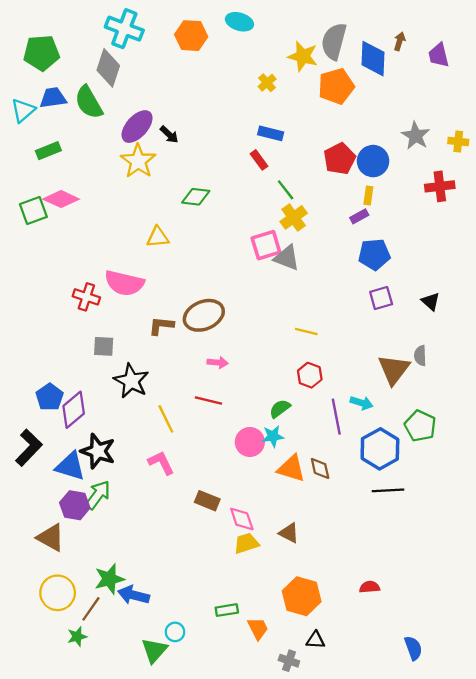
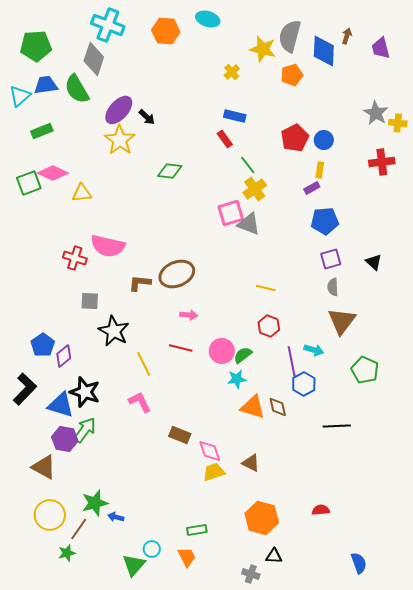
orange pentagon: (336, 86) -> (292, 75), size x0.7
gray star: (416, 136) -> (376, 113), moved
blue circle: (373, 161) -> (324, 140), size x0.7
yellow triangle: (158, 237) -> (82, 193), moved
gray semicircle: (420, 356) -> (333, 287), moved
purple diamond: (74, 410) -> (64, 356), size x0.7
pink circle: (250, 442) -> (222, 351), moved
blue hexagon: (380, 449) -> (304, 384), moved, size x0.7
blue arrow: (134, 595) -> (116, 517), size x0.6
orange trapezoid: (258, 628) -> (187, 557), moved

